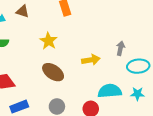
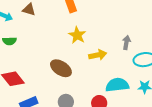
yellow star: (48, 41) -> (77, 35), moved

